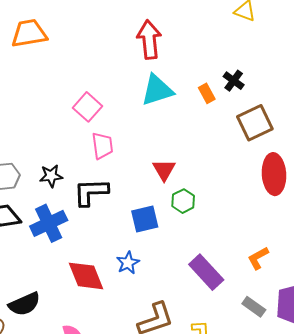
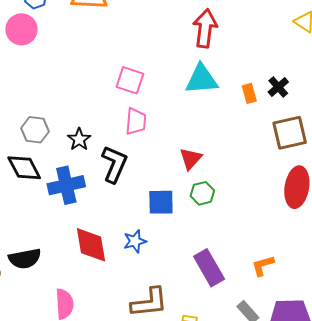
pink square: (88, 107) -> (130, 80), turned -36
black star: (51, 176) -> (79, 139), turned 30
black L-shape: (91, 192) -> (114, 164), turned 102

